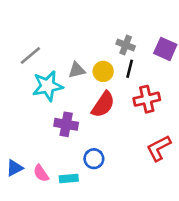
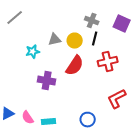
gray line: (30, 56) -> (15, 18), moved
cyan star: (48, 86) -> (33, 52), size x0.6
blue circle: (94, 159) -> (88, 120), moved

